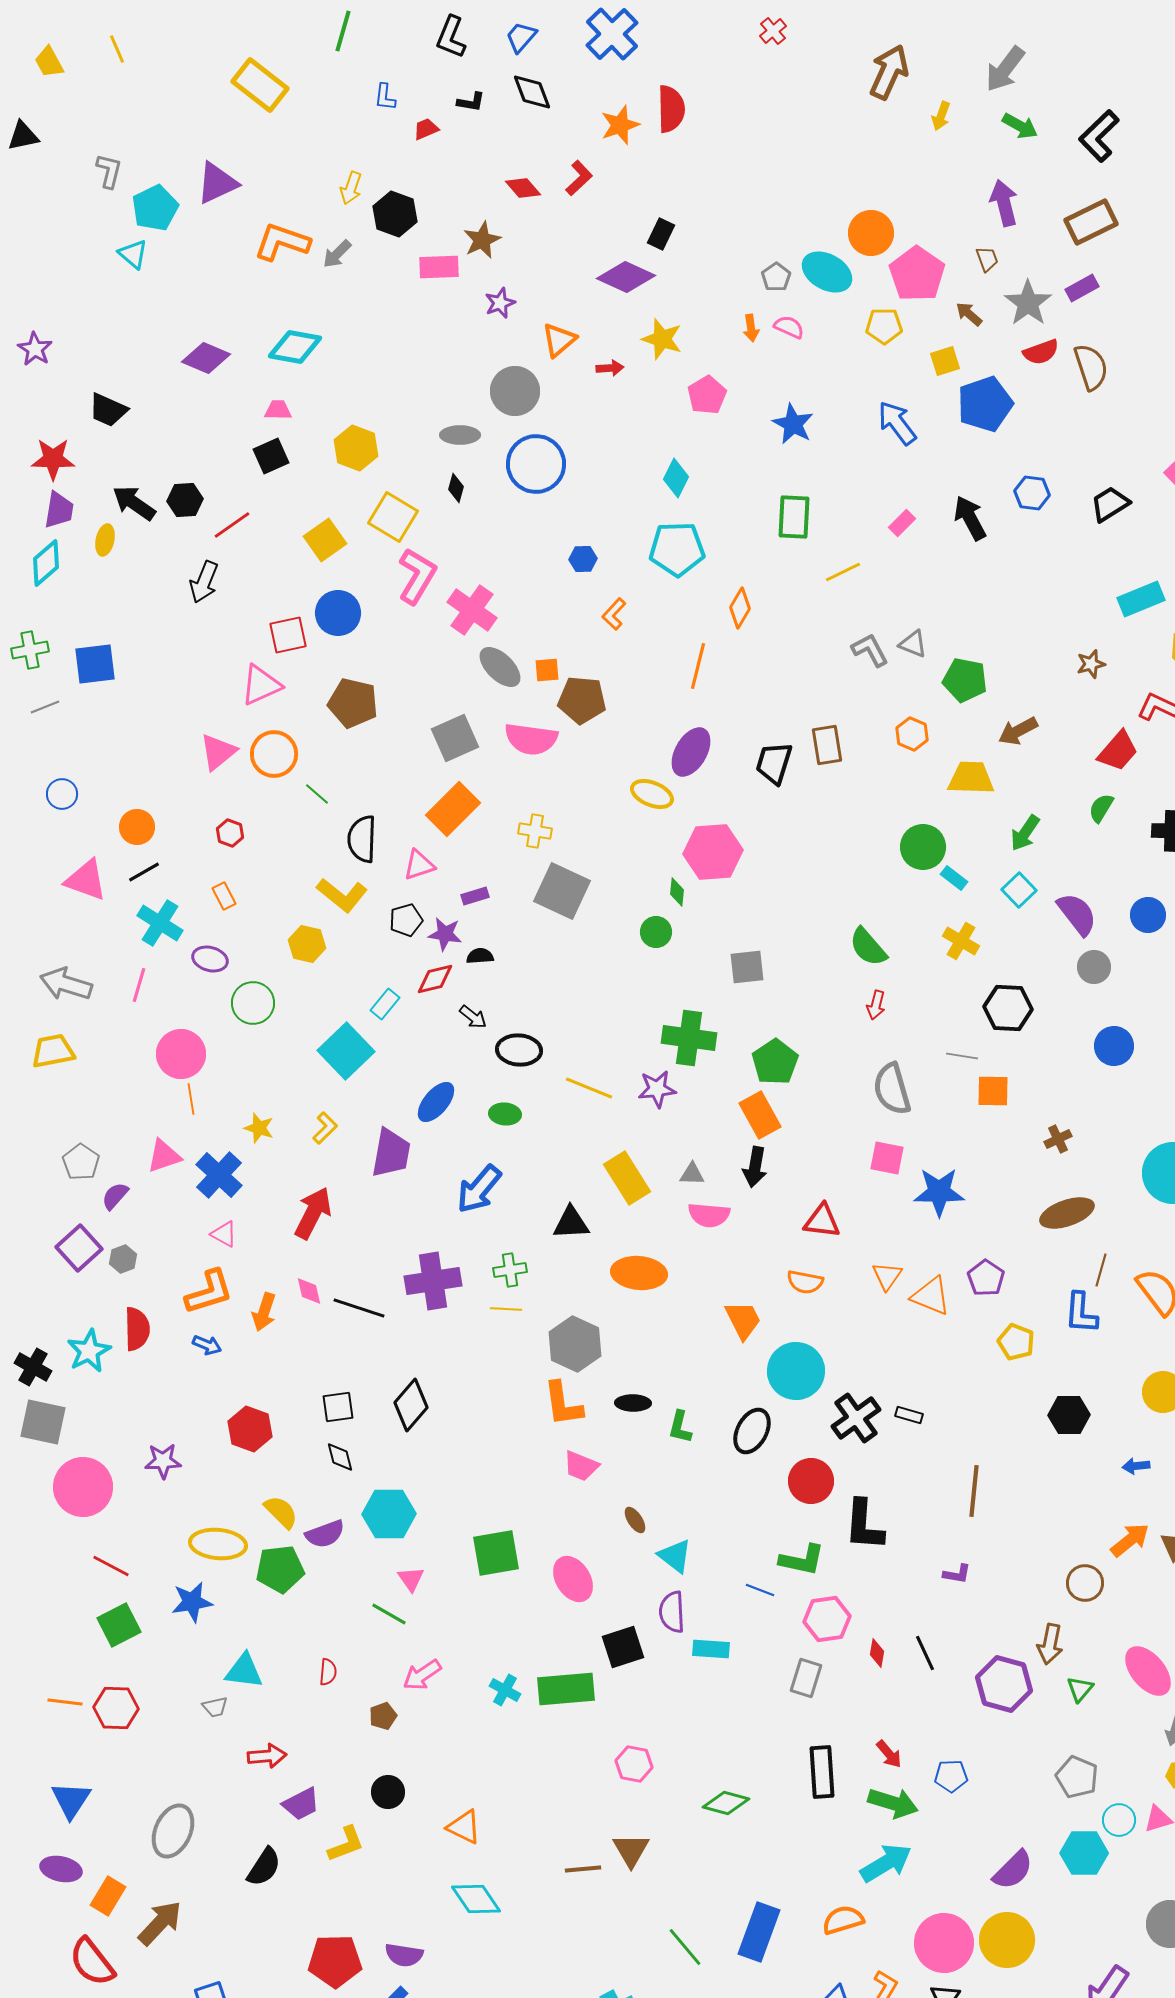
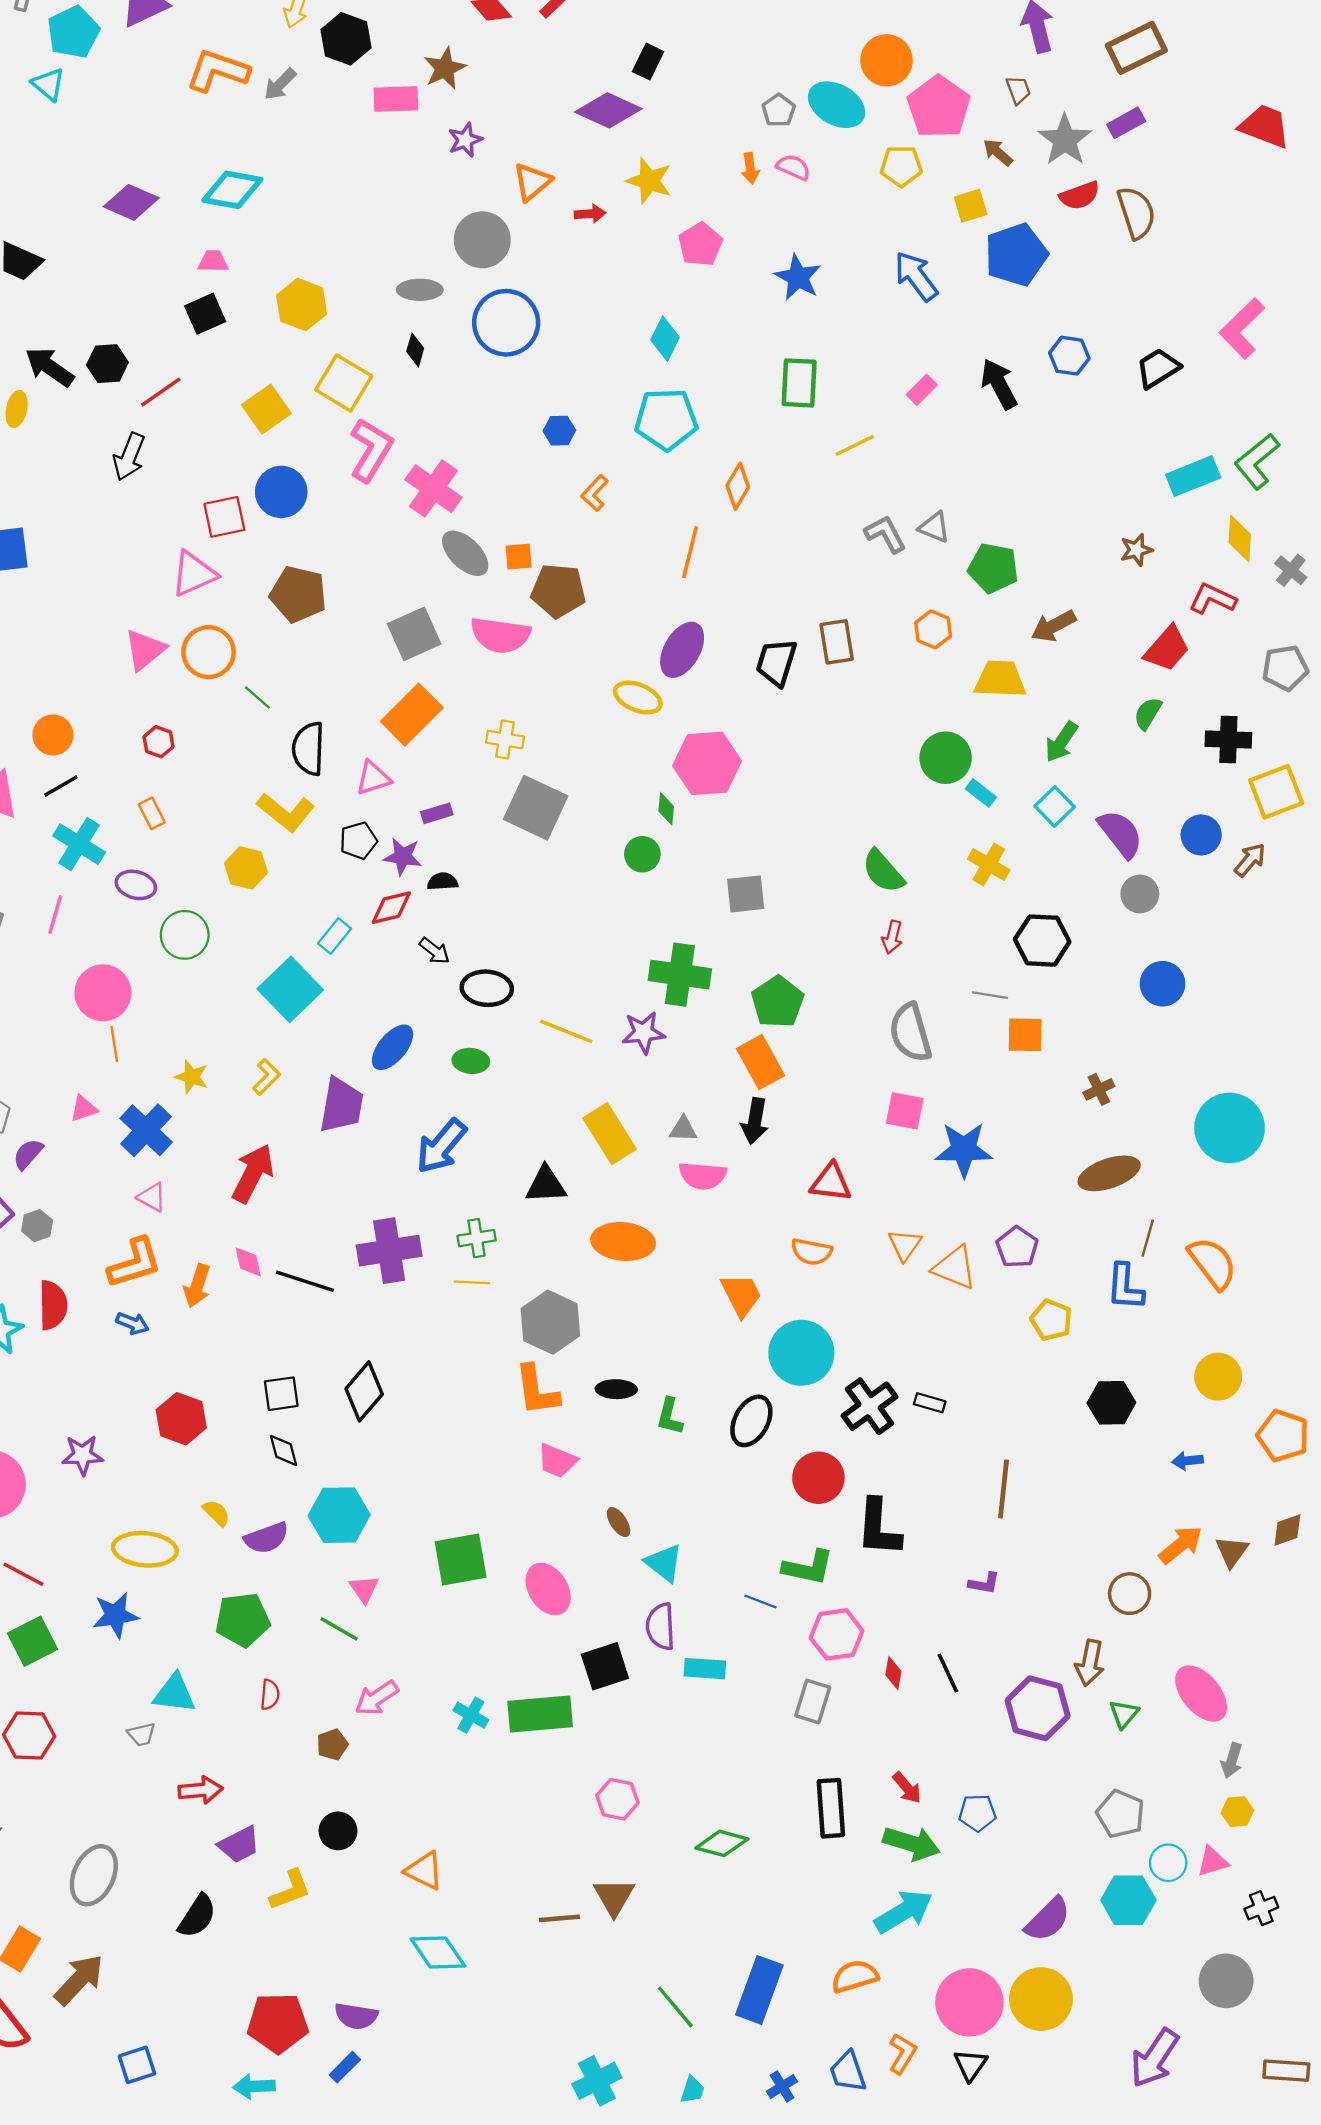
pink triangle: (164, 1156) -> (84, 1109), size x0.7
yellow semicircle: (281, 1512) -> (216, 1513), size x0.7
green pentagon: (280, 1569) -> (243, 1620), moved

